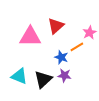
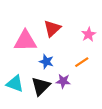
orange line: (77, 47) -> (82, 62), moved
blue star: (61, 57) -> (46, 62), moved

